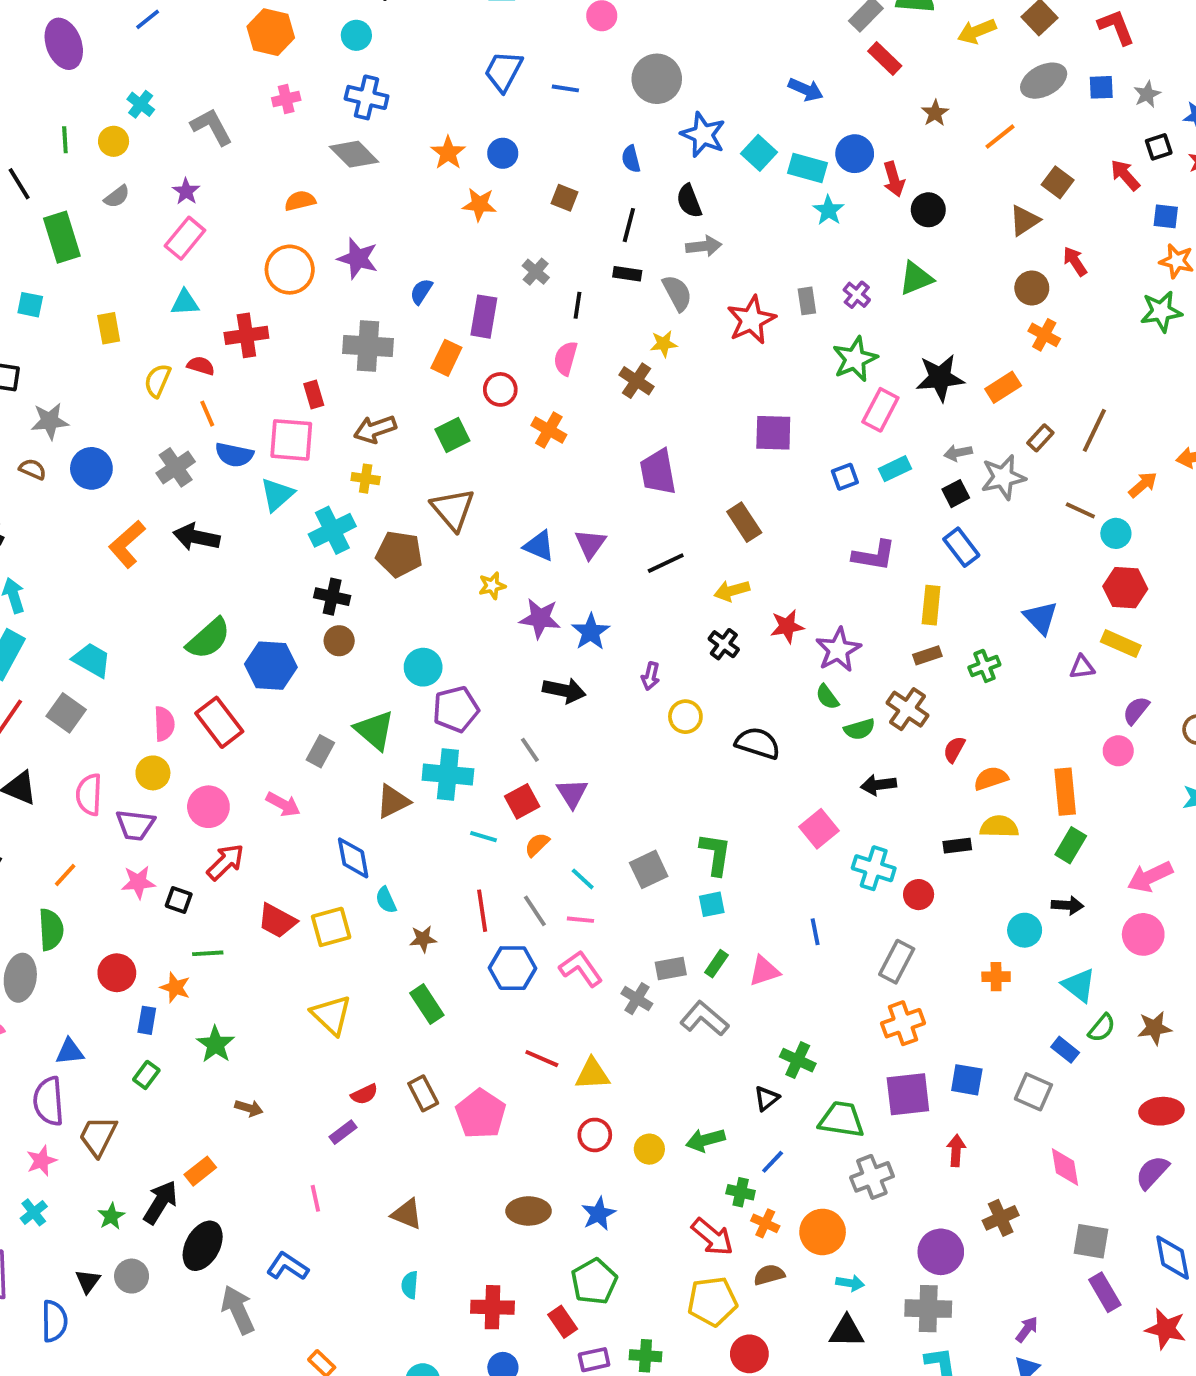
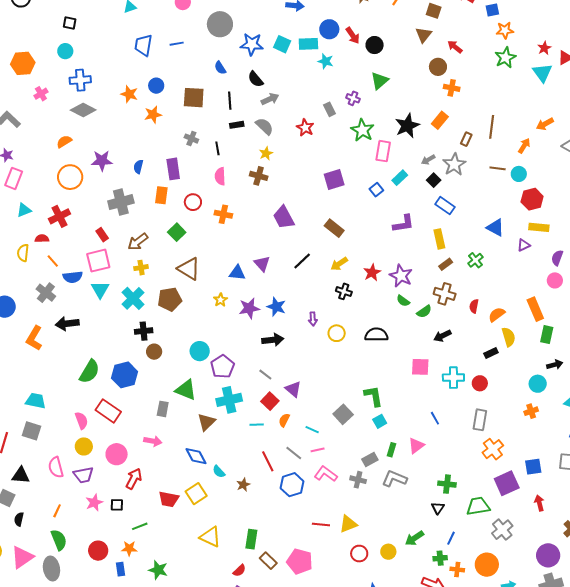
brown square: (564, 198) -> (194, 98), size x1.6
red star: (751, 320) -> (305, 128), size x0.7
yellow semicircle: (999, 827) -> (509, 337), turned 90
pink square: (819, 829) -> (420, 367), turned -30
green rectangle: (427, 1004) -> (251, 539), moved, turned 60

